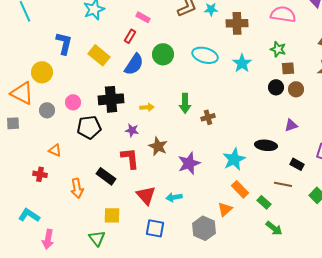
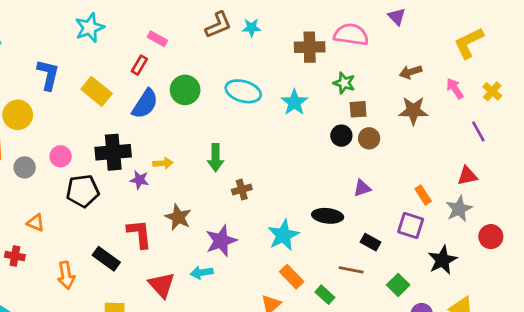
brown cross: (237, 23) -> (310, 47), moved
brown cross: (208, 117) -> (242, 190), moved
purple star: (132, 130) -> (139, 180), moved
cyan arrow: (174, 197) -> (202, 273), moved

